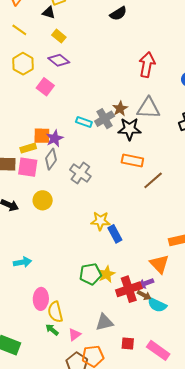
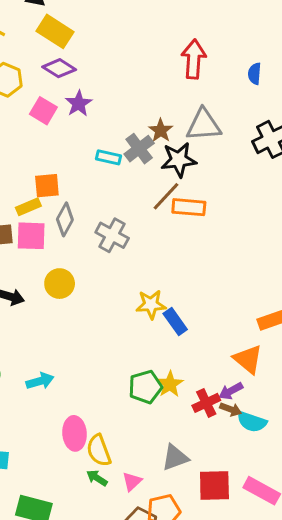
yellow rectangle: (59, 36) -> (55, 31), size x1.6
purple star: (55, 138) -> (79, 104), moved
brown line: (153, 180) -> (166, 196), moved
red cross: (129, 289) -> (206, 403), size x0.7
red square: (128, 343) -> (214, 486), size x1.6

